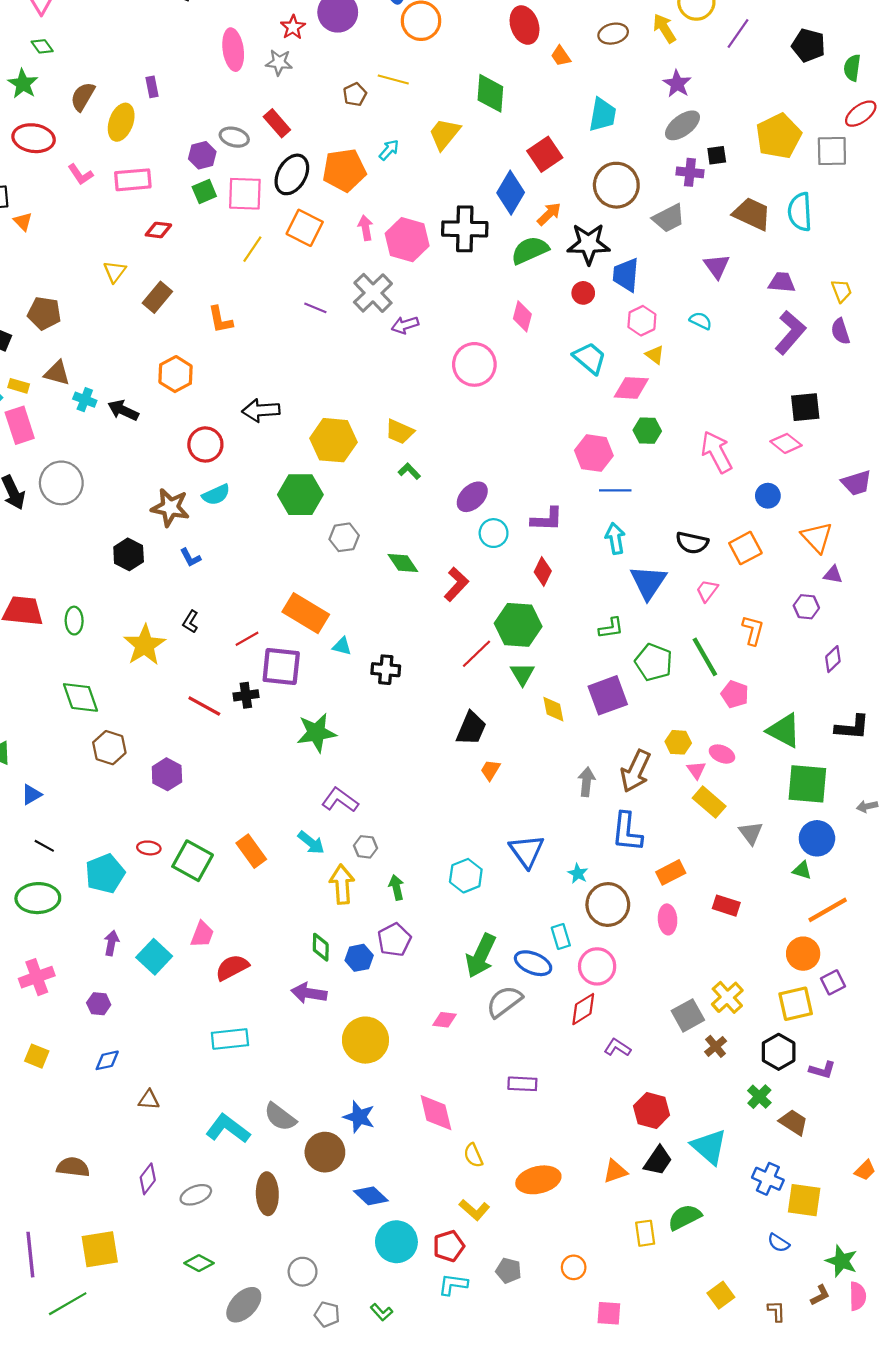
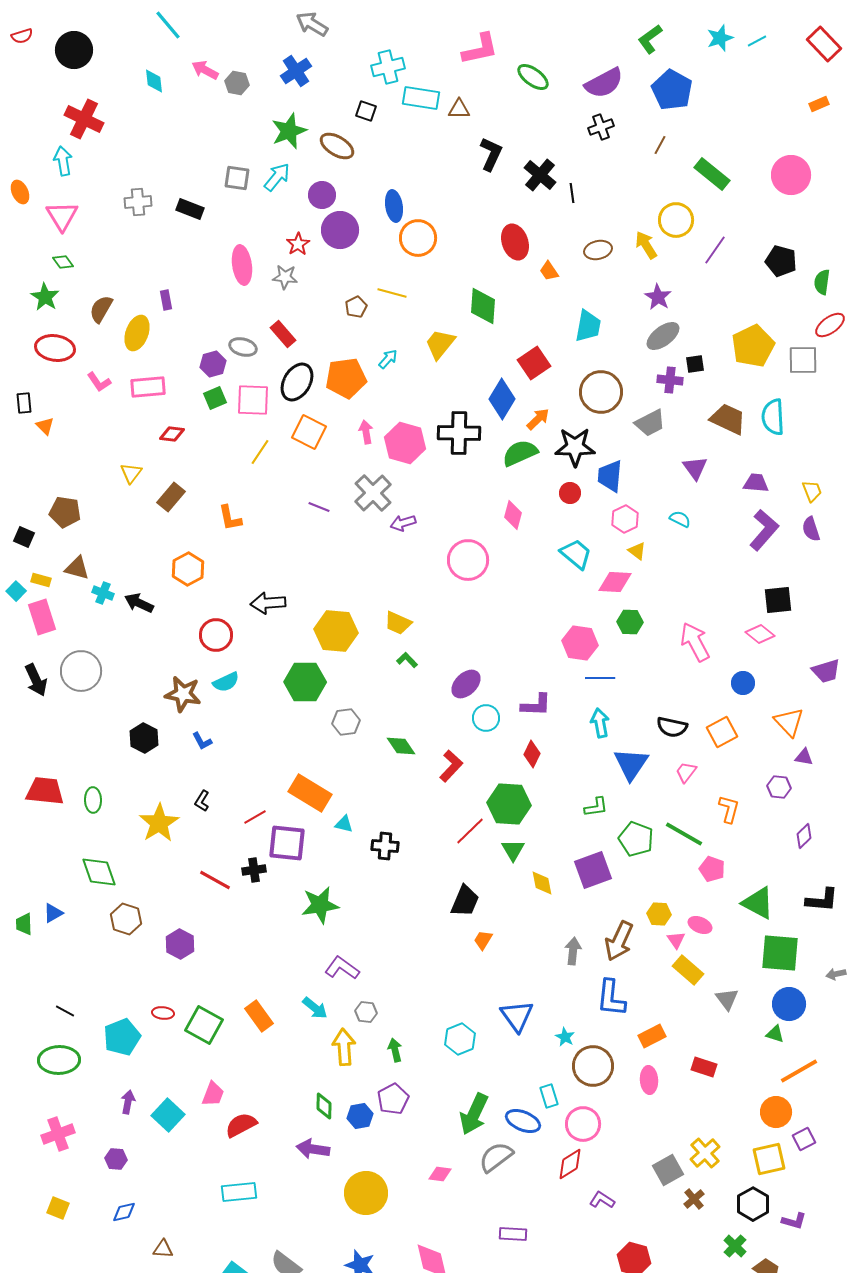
green line: (705, 657) -> (684, 834), turned -30
blue triangle: (31, 795) -> (53, 913), moved

